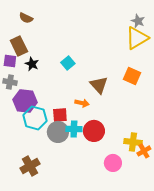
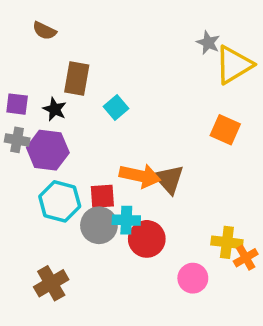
gray star: (138, 21) -> (208, 43), moved
brown rectangle: (19, 46) -> (77, 78), moved, turned 36
brown triangle: (99, 85) -> (169, 179), moved
purple hexagon: (25, 101) -> (48, 150), moved
orange arrow: (82, 103) -> (140, 176), size x1.6
red circle: (94, 131) -> (147, 239), moved

